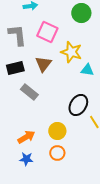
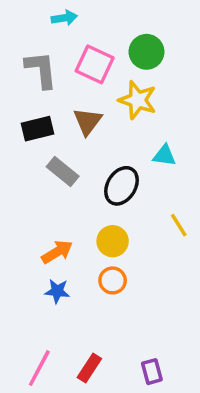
green circle: (81, 13) -> (147, 52), moved
cyan triangle: (87, 70) -> (164, 155), moved
black ellipse: (78, 105) -> (121, 186), moved

